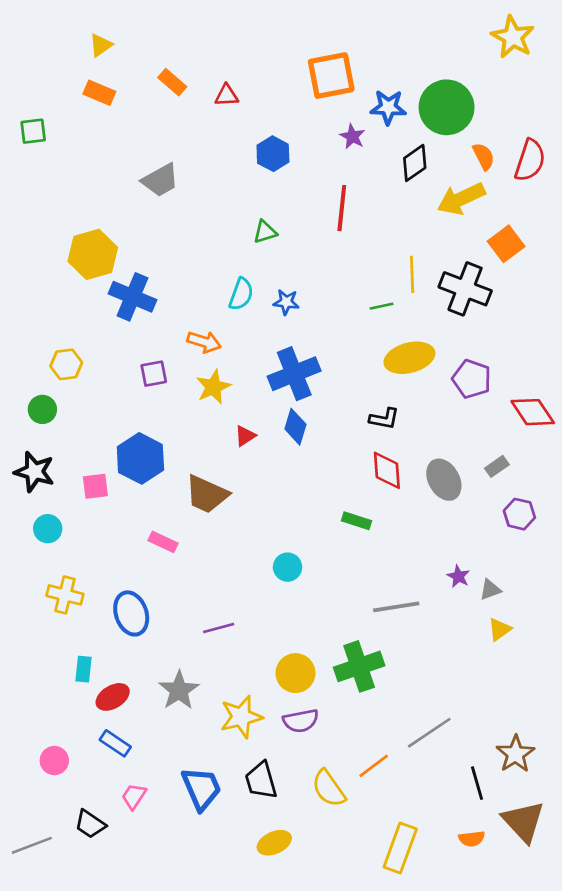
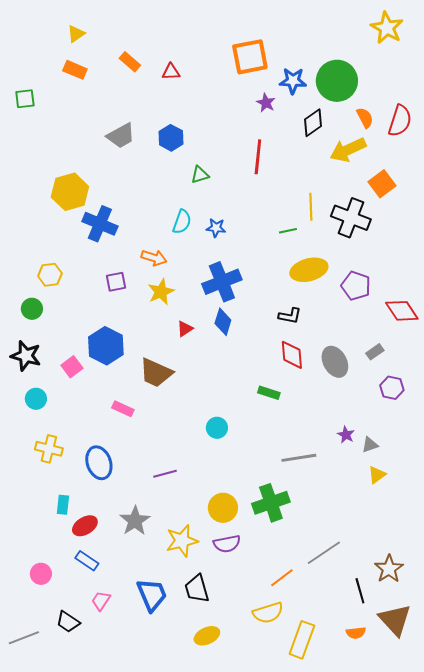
blue hexagon: (273, 154) -> (171, 138), moved
pink square: (95, 486) -> (72, 367), turned -30
yellow semicircle: (329, 788) -> (268, 613), moved, turned -72

